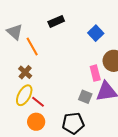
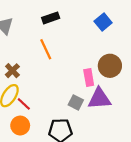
blue square: (96, 33) -> (103, 22), moved
orange line: (32, 47) -> (46, 49), moved

